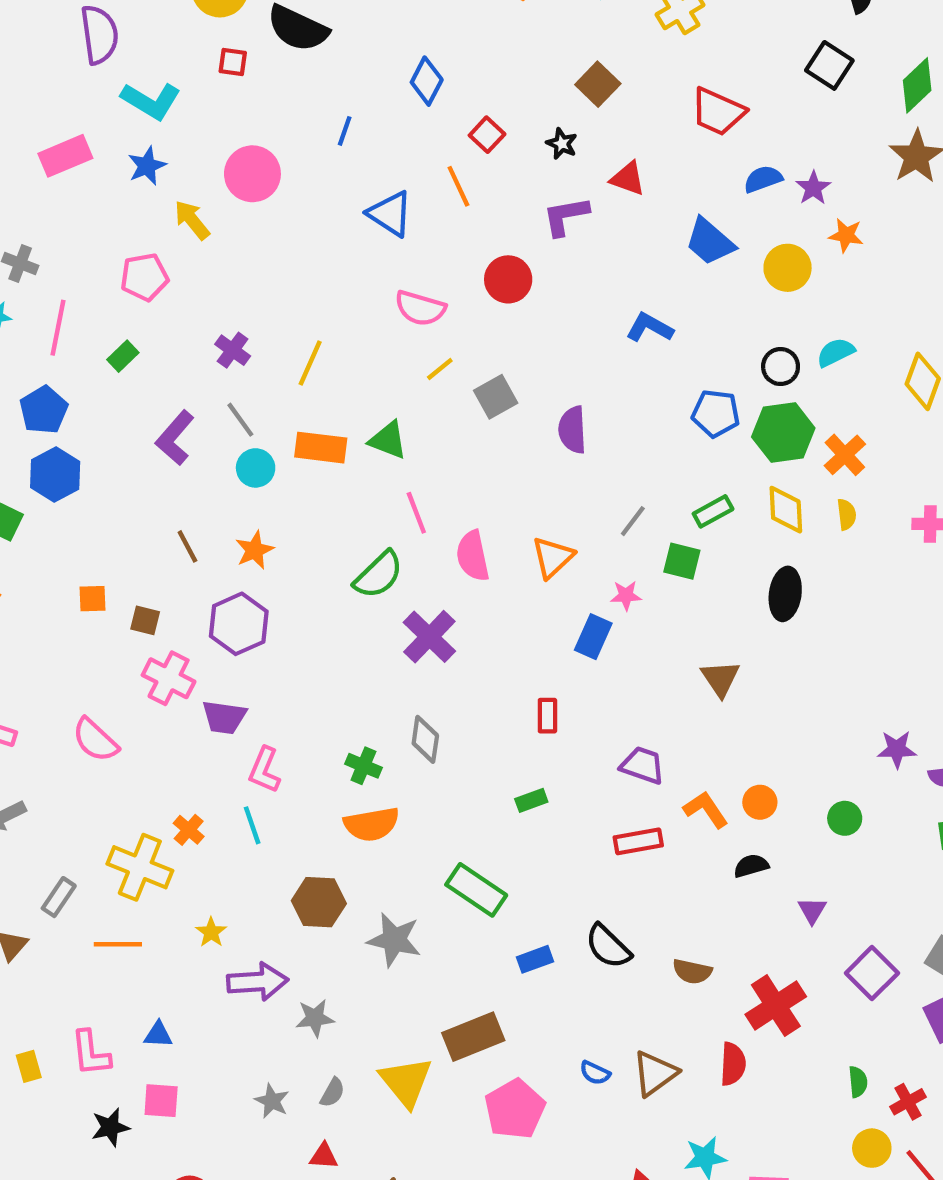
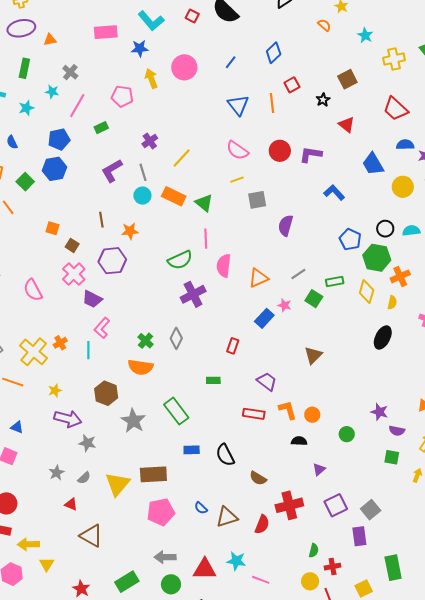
purple L-shape: (566, 216) -> (311, 154), moved
black ellipse: (785, 594) -> (383, 337), moved

